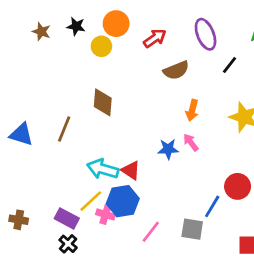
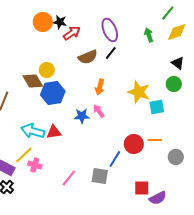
black star: (76, 26) -> (60, 22), moved
yellow circle: (101, 46) -> (47, 70), moved
black line: (230, 65) -> (111, 53), moved
brown diamond: (103, 102) -> (33, 81), turned -35
red triangle: (131, 170) -> (54, 132), turned -42
blue hexagon: (123, 201) -> (53, 93), moved

